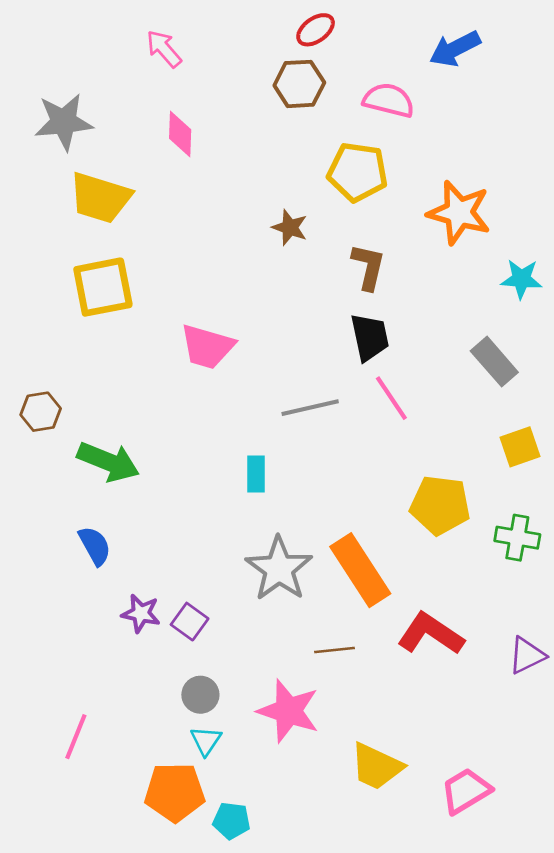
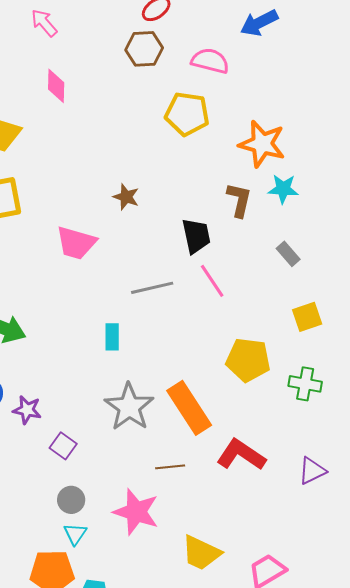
brown star: (290, 228) -> (126, 197), moved
brown L-shape: (368, 267) -> (239, 200), moved
cyan star: (521, 279) -> (283, 189), moved
gray rectangle: (494, 362) -> (288, 254), size x0.7
purple star: (141, 613) -> (27, 410), moved

